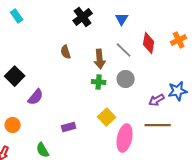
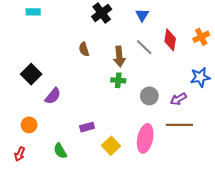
cyan rectangle: (17, 16) -> (33, 12), turned -56
gray circle: (126, 79) -> (149, 96), moved
blue star: (178, 91) -> (200, 77), moved
yellow square: (107, 117) -> (111, 146), moved

